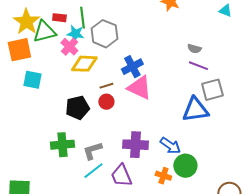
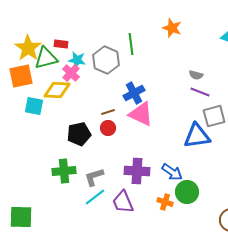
green line: (82, 18) -> (131, 44), moved
yellow diamond: (84, 64) -> (57, 90), moved

